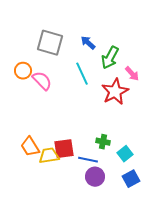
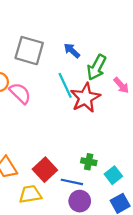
red star: (115, 92) -> (85, 98), moved
red square: (64, 149) -> (45, 170), turned -35
yellow trapezoid: (49, 156) -> (30, 194), moved

